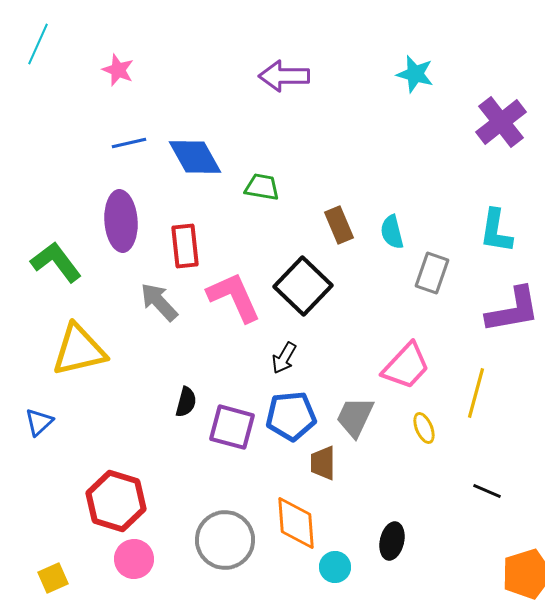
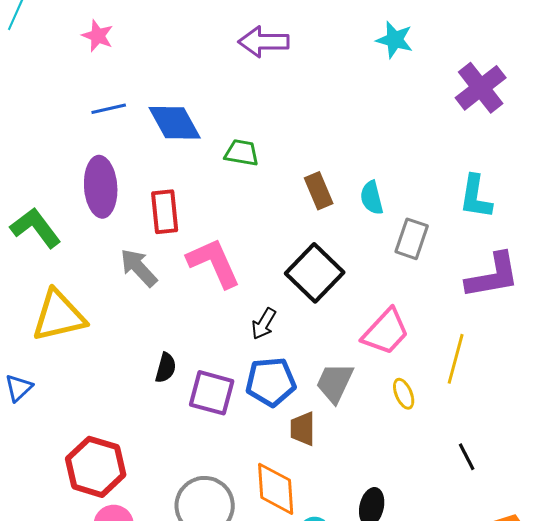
black square: (303, 286) -> (315, 273), moved
black line: (487, 491) -> (467, 457), turned 40

